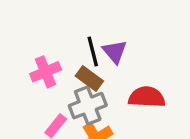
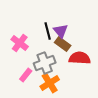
pink cross: (46, 72) -> (20, 43), turned -30
brown rectangle: (89, 79) -> (63, 44), moved

